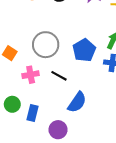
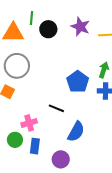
gray circle: (46, 45) -> (17, 66), moved
pink cross: (31, 75) -> (29, 123), moved

